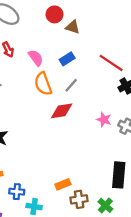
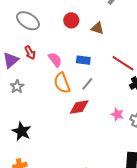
brown triangle: (73, 27) -> (97, 28), moved
blue rectangle: (67, 59) -> (83, 60), turned 40

